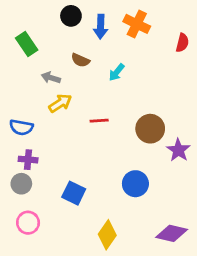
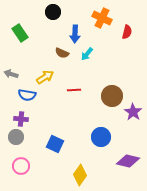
blue arrow: (101, 27) -> (75, 34), moved
red semicircle: (182, 43) -> (127, 32), moved
brown semicircle: (80, 60) -> (62, 53), moved
gray arrow: (51, 78) -> (11, 74), moved
blue semicircle: (21, 127) -> (27, 95), moved
purple diamond: (172, 233) -> (128, 161), moved

